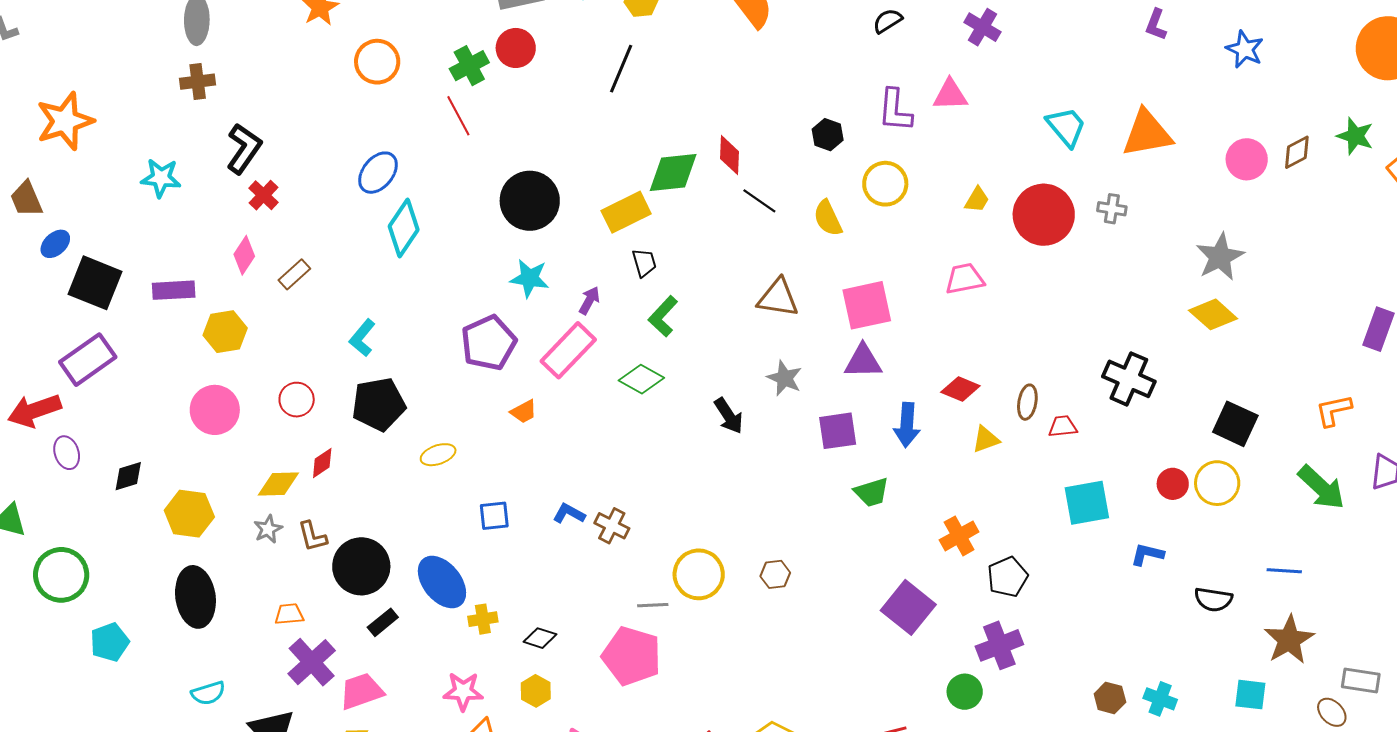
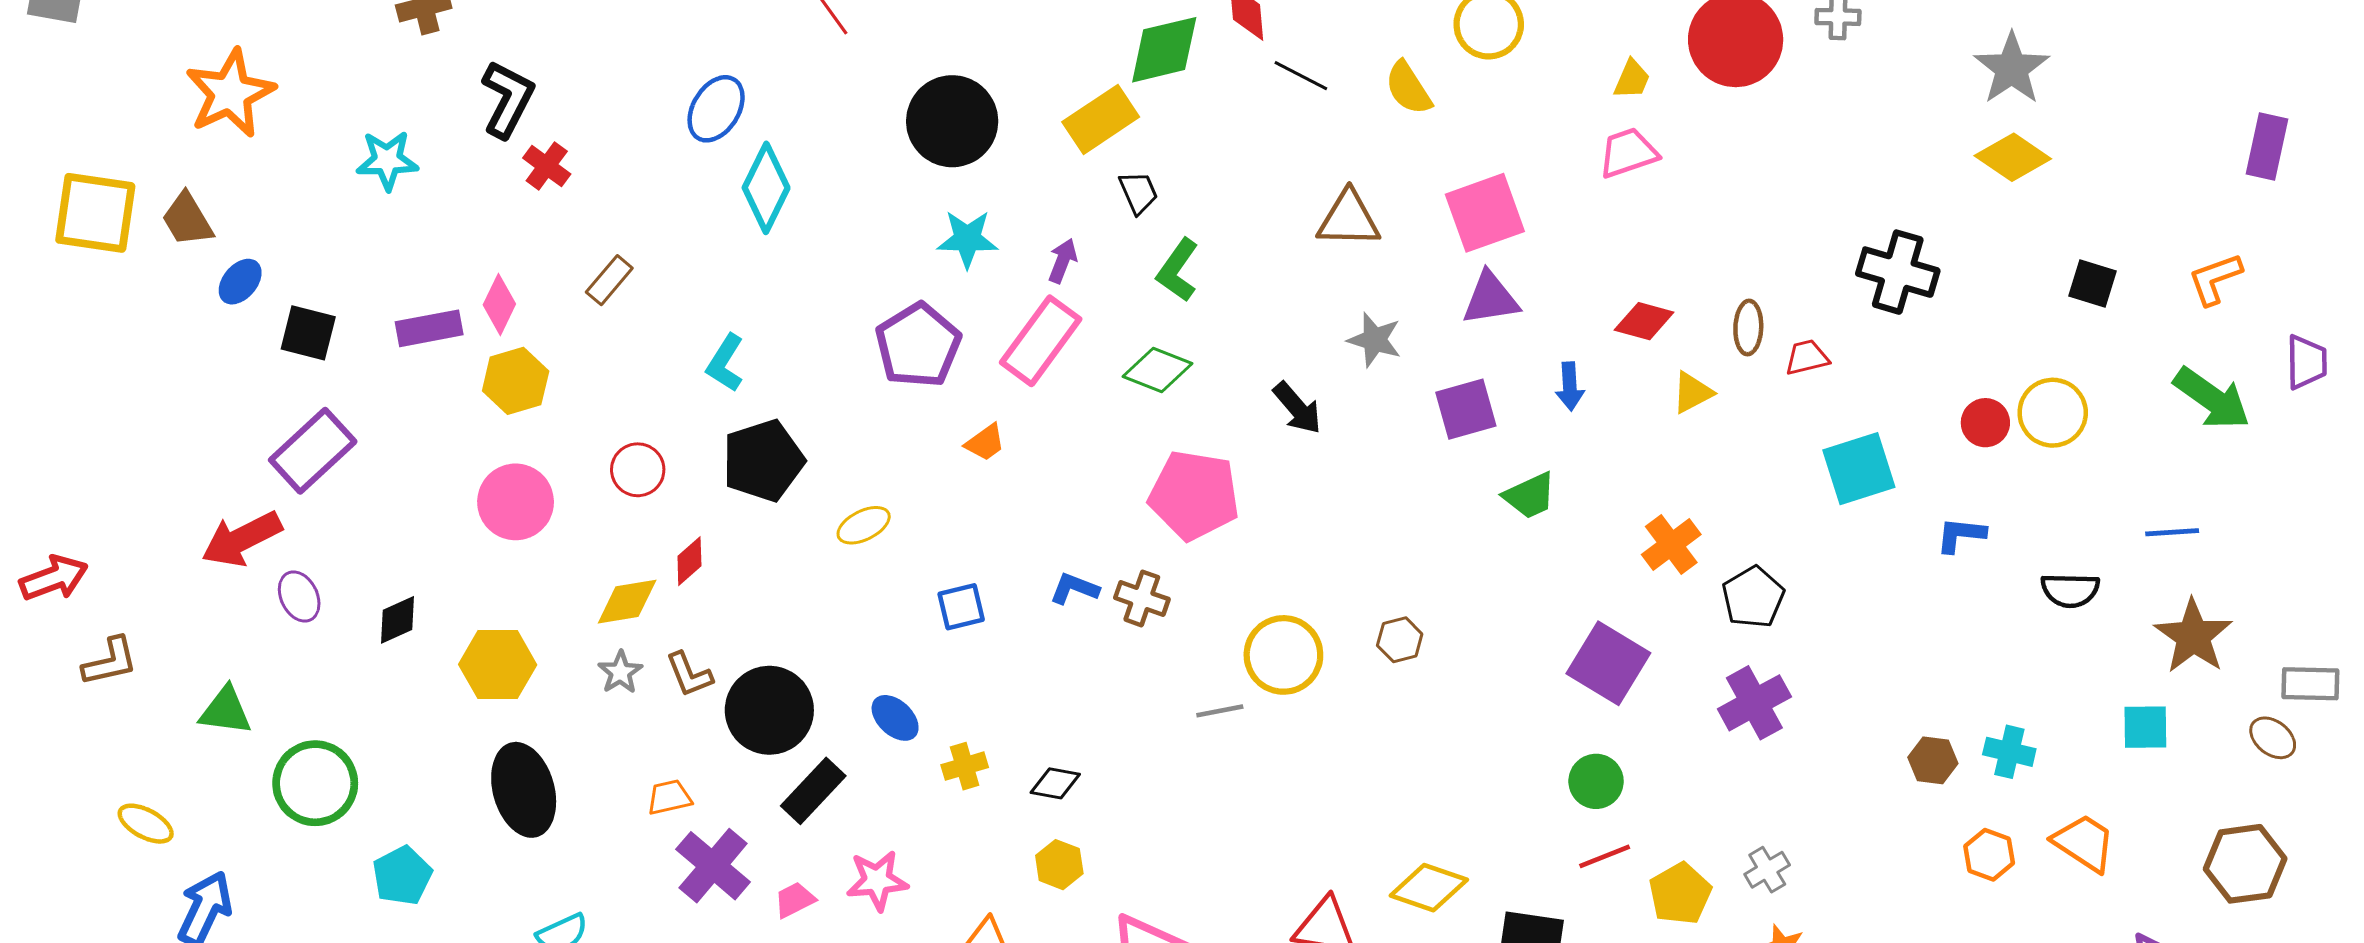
yellow trapezoid: (977, 200) -> (1632, 79), moved
pink diamond: (244, 255) -> (499, 304), moved
black square: (95, 283) -> (308, 333), size x0.7
black square: (1235, 424) -> (2092, 283), moved, size x0.7
blue arrow: (907, 425) -> (1570, 386), size x0.7
blue ellipse: (442, 582) -> (895, 718), size x0.6
black rectangle: (383, 622) -> (813, 791), size x1.4
pink pentagon: (632, 656) -> (1194, 495), moved
pink trapezoid: (361, 691) -> (795, 900), size x0.6
pink star: (463, 691) -> (877, 881), moved
green circle: (965, 692) -> (1596, 781), moved

